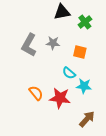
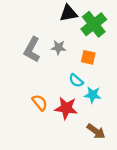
green cross: (85, 22) -> (94, 24), size x1.6
brown arrow: (87, 119) -> (96, 131), turned 84

